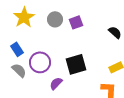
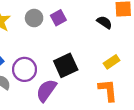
purple semicircle: (56, 83) -> (46, 90), size x1.5

